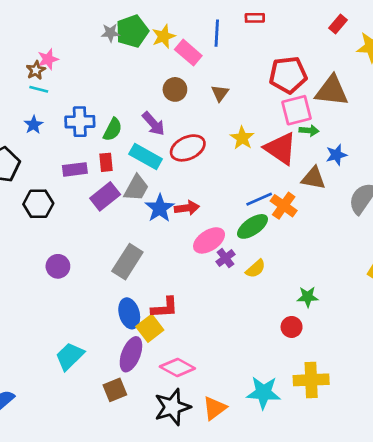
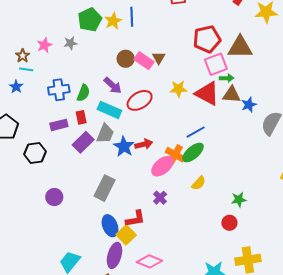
gray star: (110, 33) -> (70, 43), moved
blue line: (217, 33) -> (132, 17), moved
pink rectangle: (188, 53) -> (144, 61), moved
pink star: (48, 59) -> (44, 45), moved
blue star: (34, 125) -> (16, 87), moved
yellow star: (242, 138) -> (178, 89), turned -30
blue star: (336, 155) -> (249, 105), moved
brown triangle: (313, 178) -> (232, 95), moved
orange cross: (284, 206) -> (175, 155), moved
purple cross: (226, 258) -> (160, 198), moved

